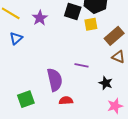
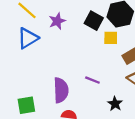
blue triangle: (16, 38) -> (28, 38), size x1.5

